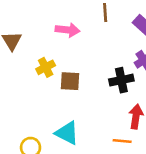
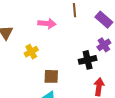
brown square: (70, 81) -> (51, 76), moved

